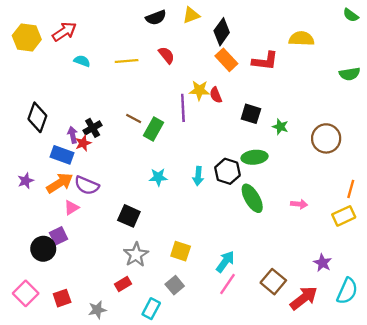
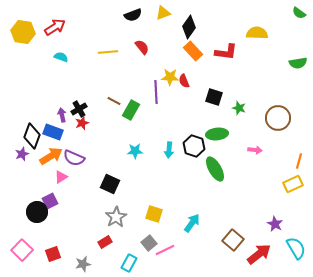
cyan semicircle: (82, 61) -> (61, 57), moved
black diamond: (37, 117) -> (32, 136), moved
red star: (83, 143) -> (82, 123), moved
pink arrow: (299, 204) -> (255, 150), moved
pink line: (228, 284) -> (165, 250), moved, turned 30
cyan semicircle: (347, 291) -> (296, 248), turned -55

